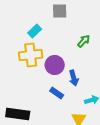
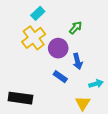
green arrow: (84, 41) -> (76, 28), moved
yellow cross: (31, 55) -> (34, 38), turned -30

